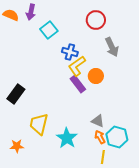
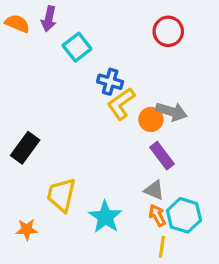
red circle: (96, 20) -> (168, 31), moved
gray arrow: (112, 47) -> (171, 112), moved, turned -48
purple rectangle: (78, 84) -> (162, 156), moved

